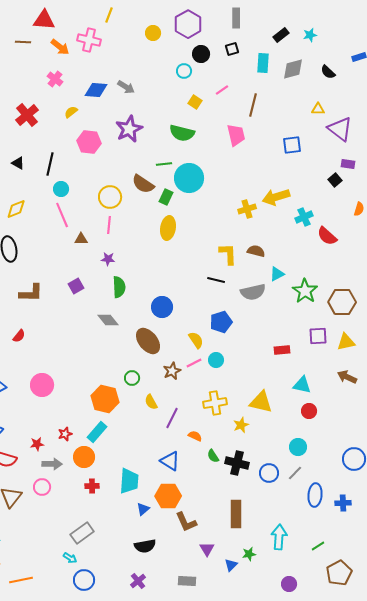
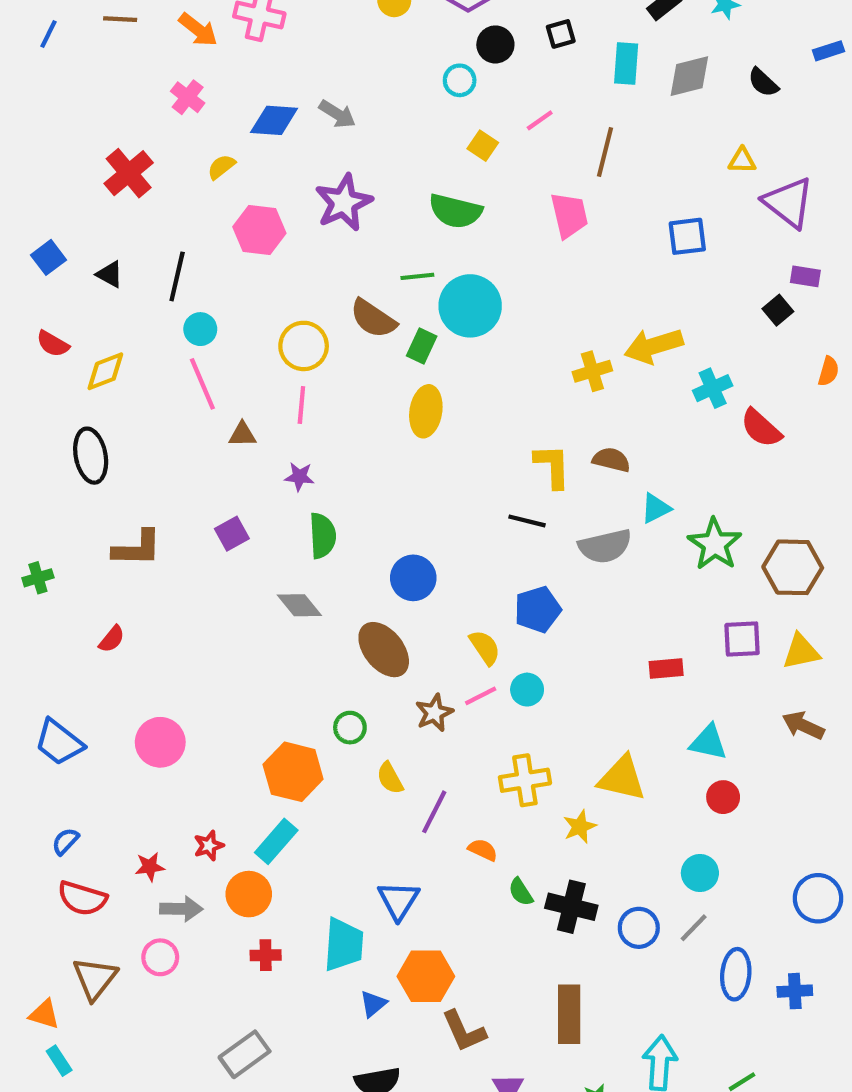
blue triangle: (170, 461) -> (398, 900), moved, turned 30

